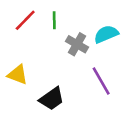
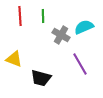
red line: (25, 20) -> (20, 16), turned -48
black trapezoid: (52, 99) -> (41, 78), turned 50

